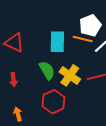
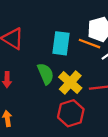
red hexagon: (53, 102) -> (71, 113), moved

